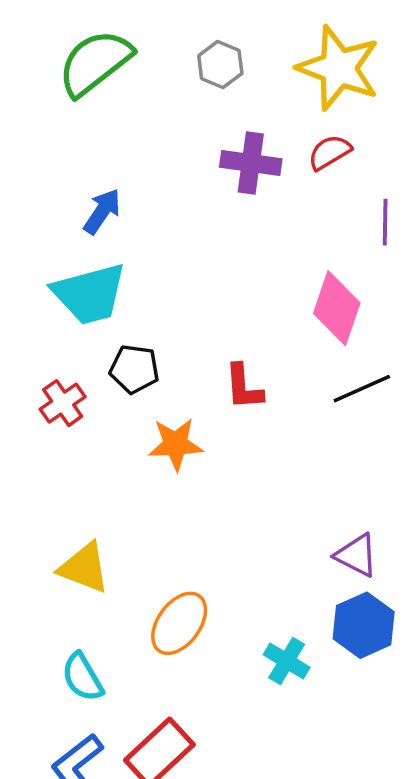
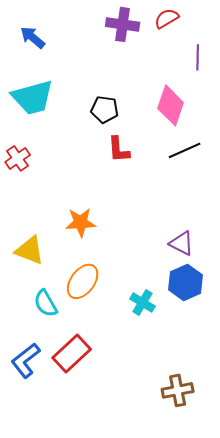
blue arrow: (102, 211) -> (33, 37), moved, turned -84
black pentagon: (134, 369) -> (105, 109), moved
orange star: (176, 444) -> (81, 222), moved
cyan semicircle: (82, 677) -> (46, 303), moved

